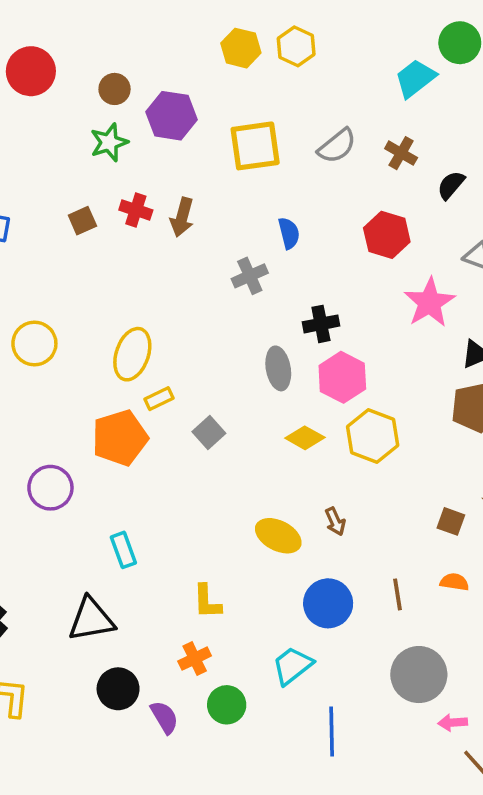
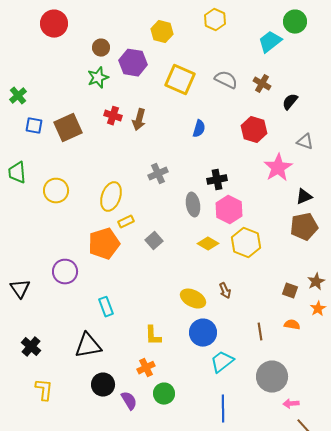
yellow hexagon: (296, 46) -> (215, 20), moved
yellow hexagon: (241, 48) -> (162, 32), moved
red circle: (31, 71) -> (54, 24), moved
yellow square: (255, 146) -> (180, 80), turned 32
gray semicircle: (337, 146) -> (226, 80), turned -115
brown square: (82, 221) -> (68, 128), moved, size x1.8
blue semicircle: (289, 233) -> (199, 129), turned 30
gray cross: (250, 276) -> (158, 174), moved
blue circle: (328, 603) -> (203, 333), moved
cyan trapezoid: (292, 666) -> (222, 362), moved

